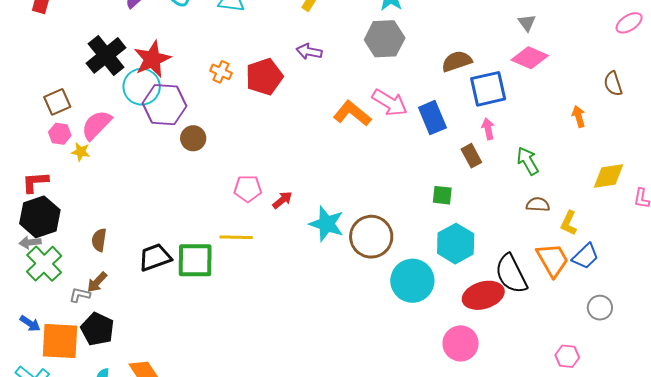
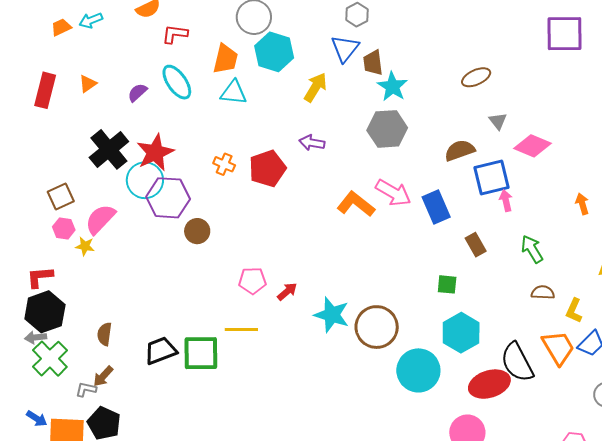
gray triangle: (527, 23) -> (498, 121), moved
pink arrow: (488, 129) -> (506, 201), moved

